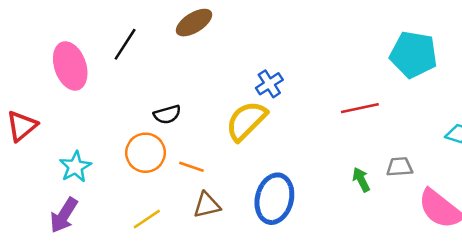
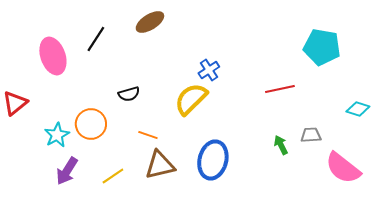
orange circle: (146, 153) -> (91, 124), moved
brown triangle: (207, 205) -> (160, 165), size x1.4
purple arrow: (64, 215) -> (67, 171), moved

